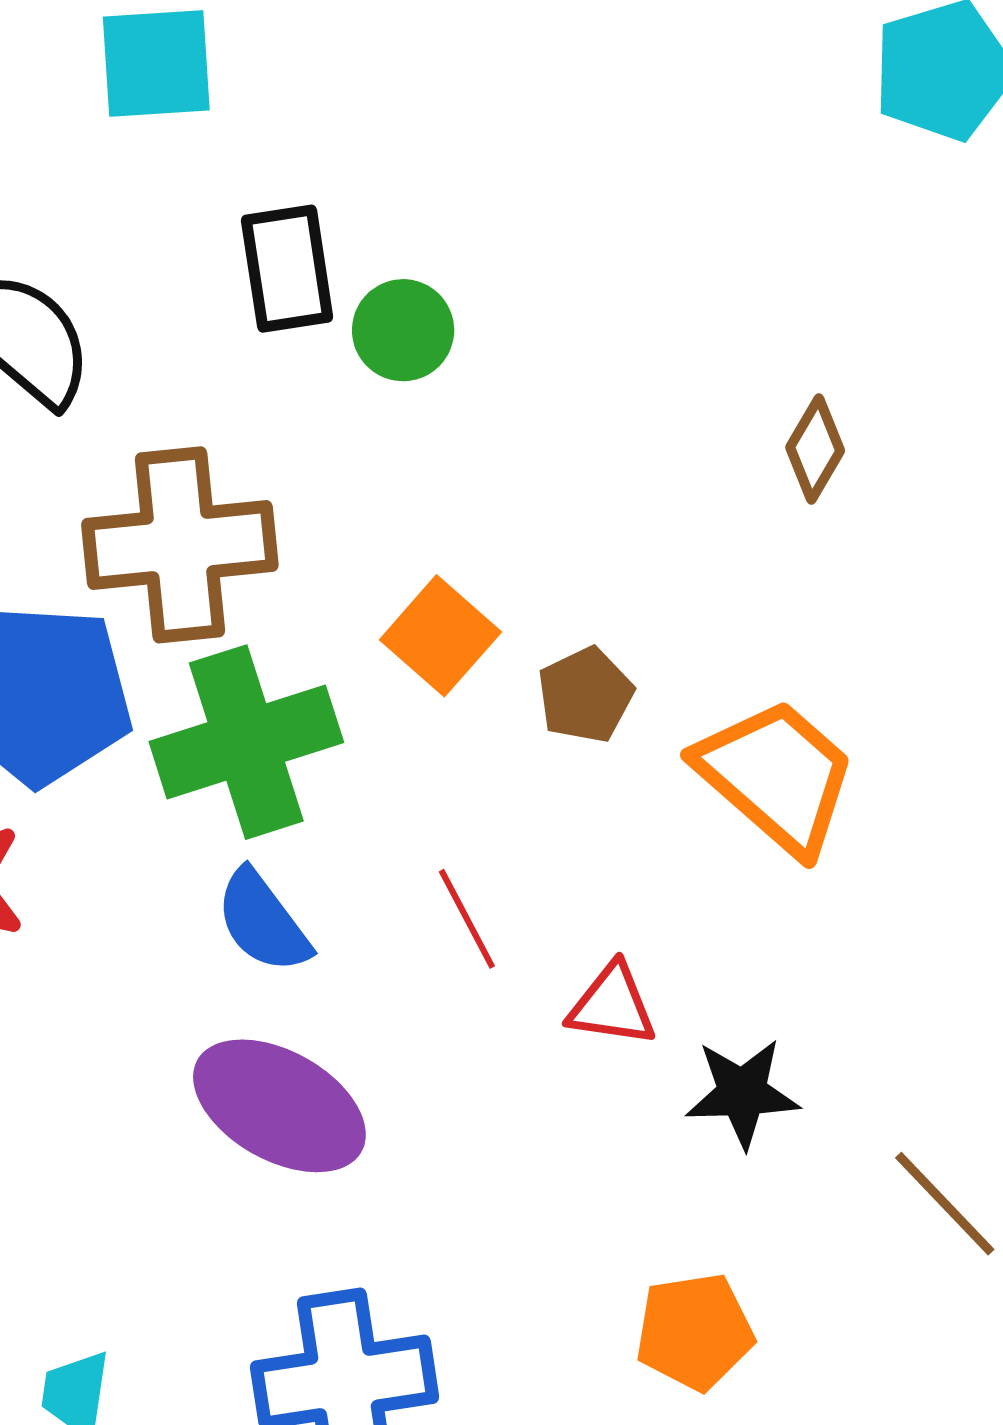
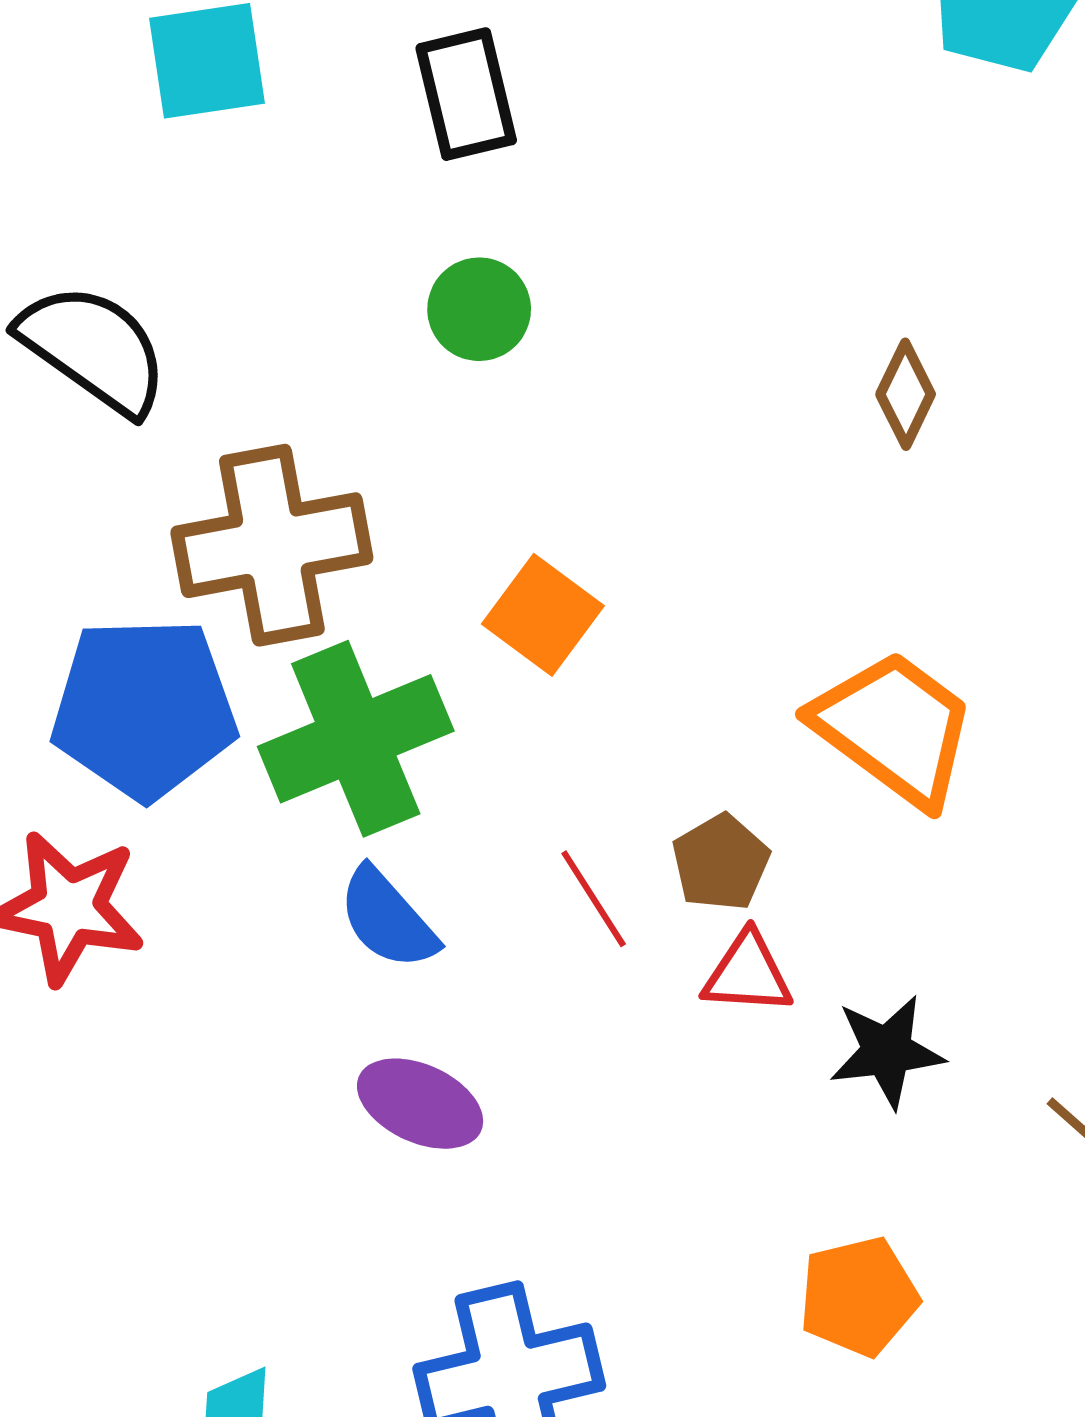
black rectangle: (287, 269) -> (466, 94), moved
brown pentagon: (585, 695) -> (721, 862), moved
purple ellipse: (279, 1106) -> (420, 1104), size x0.7

